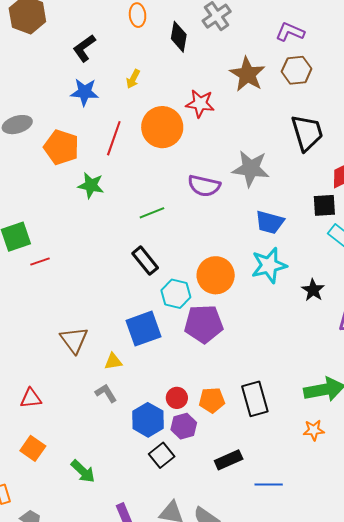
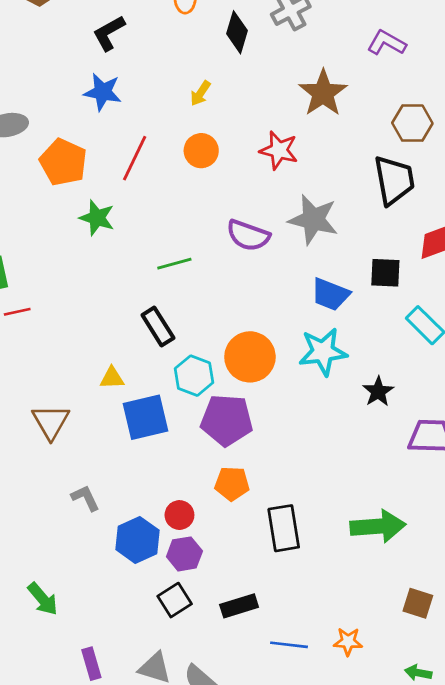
brown hexagon: (297, 70) -> (412, 123), moved
yellow arrow: (133, 79) -> (200, 93), moved
red star: (200, 104) -> (279, 150), moved
orange circle: (162, 127) -> (201, 151), size x0.6
black square: (324, 205) -> (385, 273), moved
yellow triangle: (113, 361) -> (112, 378), moved
orange pentagon: (212, 400) -> (232, 484), moved
orange star: (314, 430) -> (348, 642), moved
black square: (162, 455) -> (175, 600), moved

